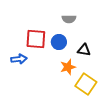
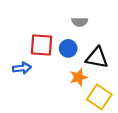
black triangle: (84, 50) -> (97, 58), size x1.5

